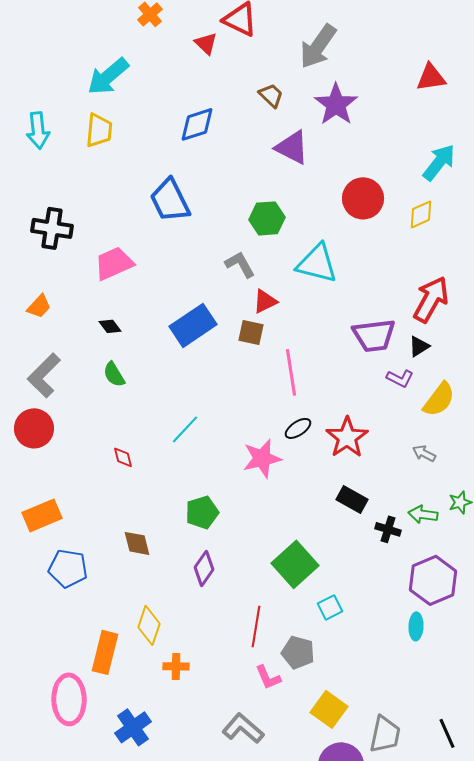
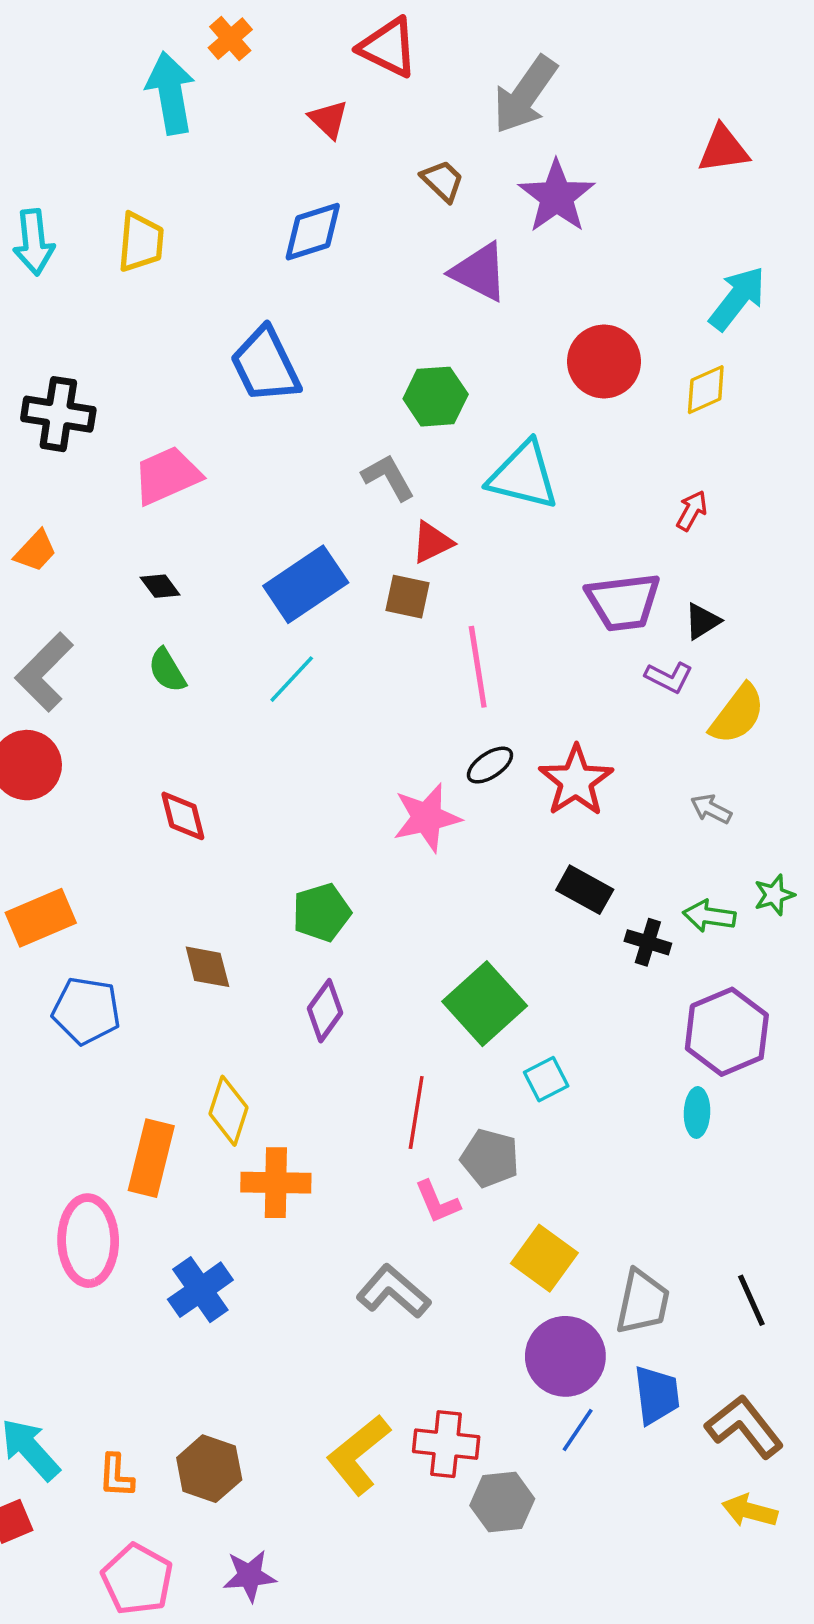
red triangle: (206, 43) -> (329, 119), moved
cyan arrow: (108, 76) -> (171, 93), moved, turned 120
red arrow: (431, 299) -> (692, 511), moved, size x0.5
cyan line: (185, 429) -> (292, 679), moved
red diamond: (123, 457) -> (183, 816), size x1.4
orange cross: (176, 666) -> (276, 1183), size x1.5

